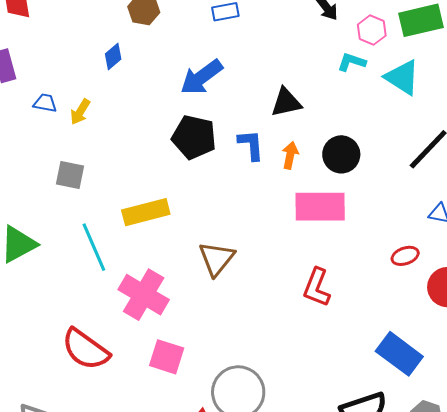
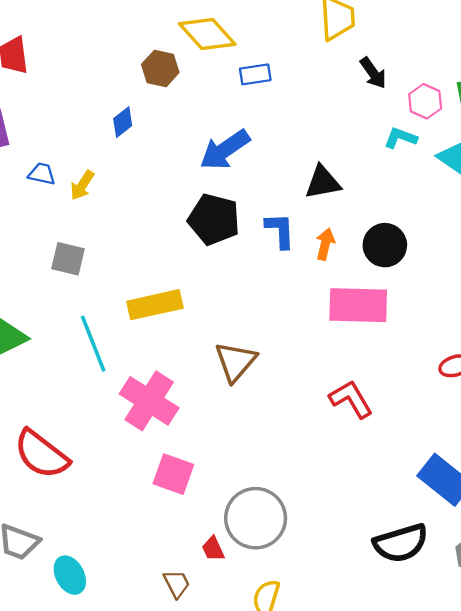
red L-shape: (317, 287) -> (351, 399), turned 126
red semicircle: (85, 349) -> (41, 454), moved

